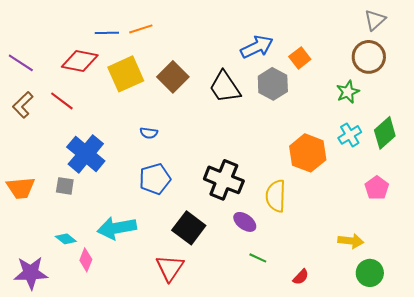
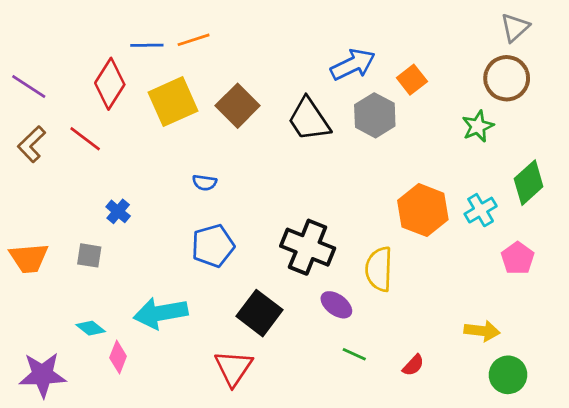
red diamond: (80, 61) -> (110, 84), turned -69
cyan cross: (350, 135) -> (481, 210), moved
blue cross: (86, 154) -> (118, 211), size x0.5
red semicircle: (301, 277) -> (413, 365), moved

